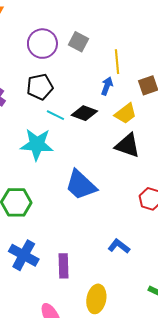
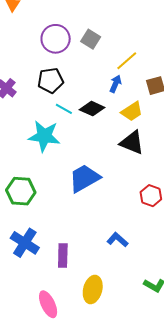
yellow line: (117, 62) -> (127, 61), turned 50
blue trapezoid: (81, 185) -> (84, 178), turned 104

